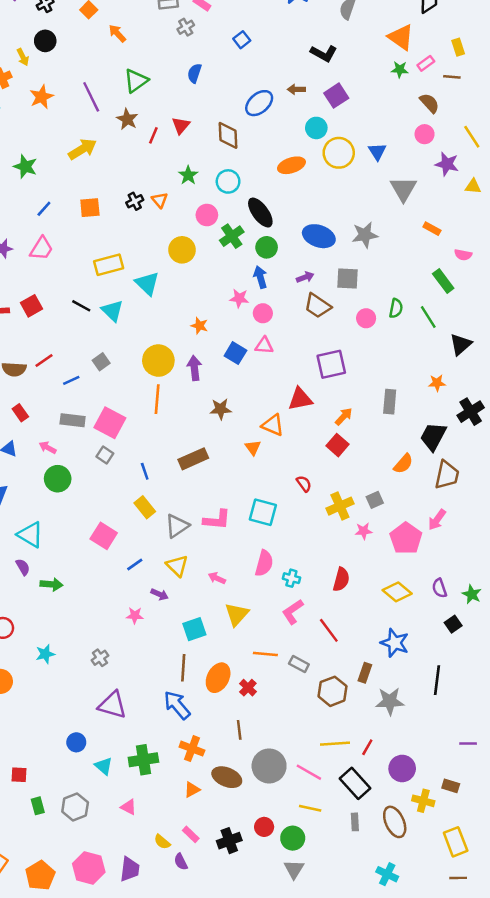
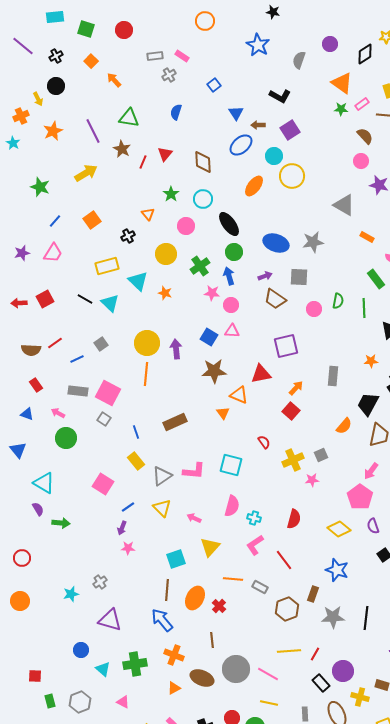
green triangle: (136, 81) -> (129, 118), turned 45
blue ellipse: (259, 103) -> (241, 145), moved
blue triangle: (377, 152) -> (236, 113), moved
orange ellipse: (291, 165) -> (254, 186), turned -35
gray triangle: (403, 189) -> (344, 205), turned -30
black cross: (135, 201) -> (128, 236), moved
orange square: (90, 208) -> (92, 220), turned -30
green cross: (232, 236) -> (200, 266), moved
green line: (428, 317) -> (364, 308), turned 30
orange star: (199, 326) -> (165, 293), moved
brown star: (221, 409) -> (214, 371), moved, size x1.4
pink pentagon: (406, 538) -> (360, 497), moved
purple arrow: (160, 594) -> (122, 528), moved, turned 88
cyan star: (45, 654) -> (71, 594), moved
black line: (437, 680) -> (366, 618), moved
black rectangle: (355, 783) -> (321, 683), moved, size x0.7

